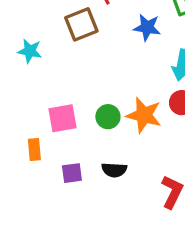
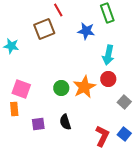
orange star: (144, 115) -> (84, 87), turned 30
pink square: (63, 118) -> (21, 89), moved, turned 30
black semicircle: (114, 170) -> (65, 122), turned 70

